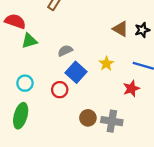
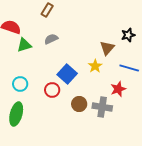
brown triangle: (120, 29) -> (107, 48), moved, turned 42
gray semicircle: (65, 51) -> (51, 39), moved
brown circle: (88, 118) -> (79, 104), moved
gray cross: (112, 121) -> (102, 107), moved

